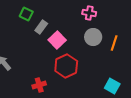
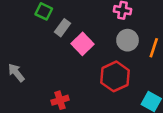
red hexagon: (66, 66) -> (115, 76), moved

